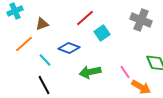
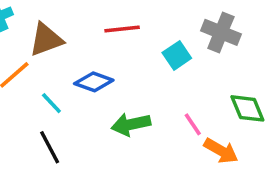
red line: (85, 18) -> (122, 29), turned 36
brown triangle: (42, 24) -> (46, 40), size x1.5
cyan square: (102, 33) -> (177, 55), moved

